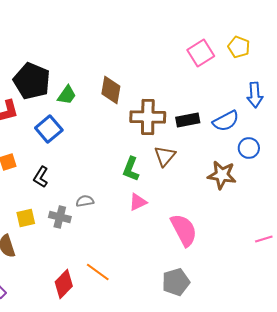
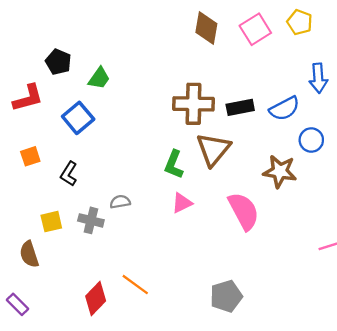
black pentagon: (32, 81) -> (58, 62), size x0.6
brown diamond: (111, 90) -> (206, 28), moved
brown triangle: (165, 156) -> (213, 149), size x1.4
pink semicircle: (184, 230) -> (244, 211), moved

